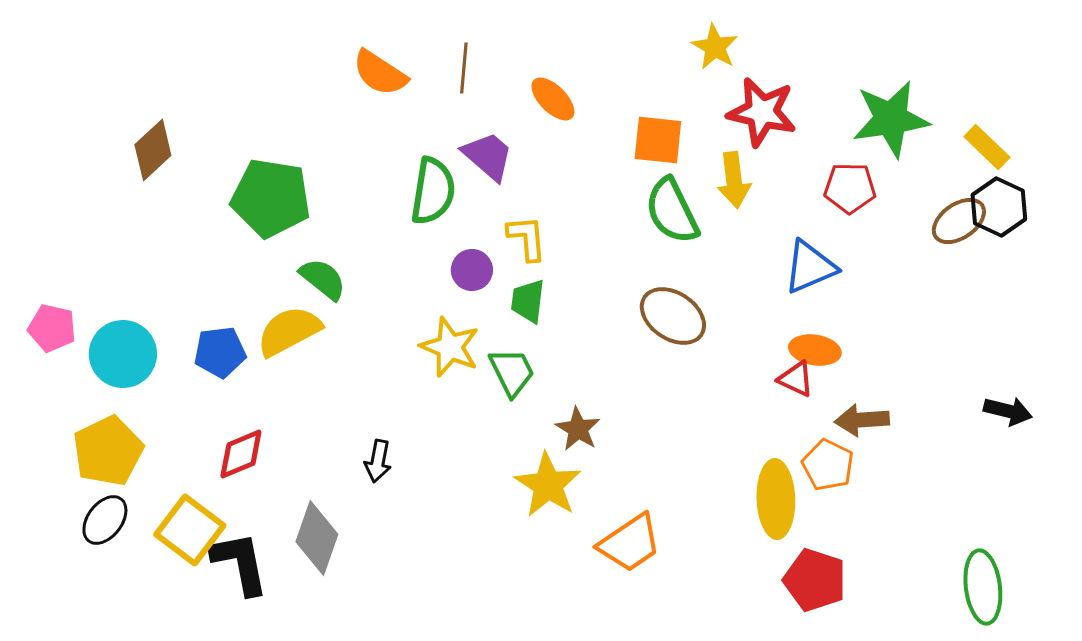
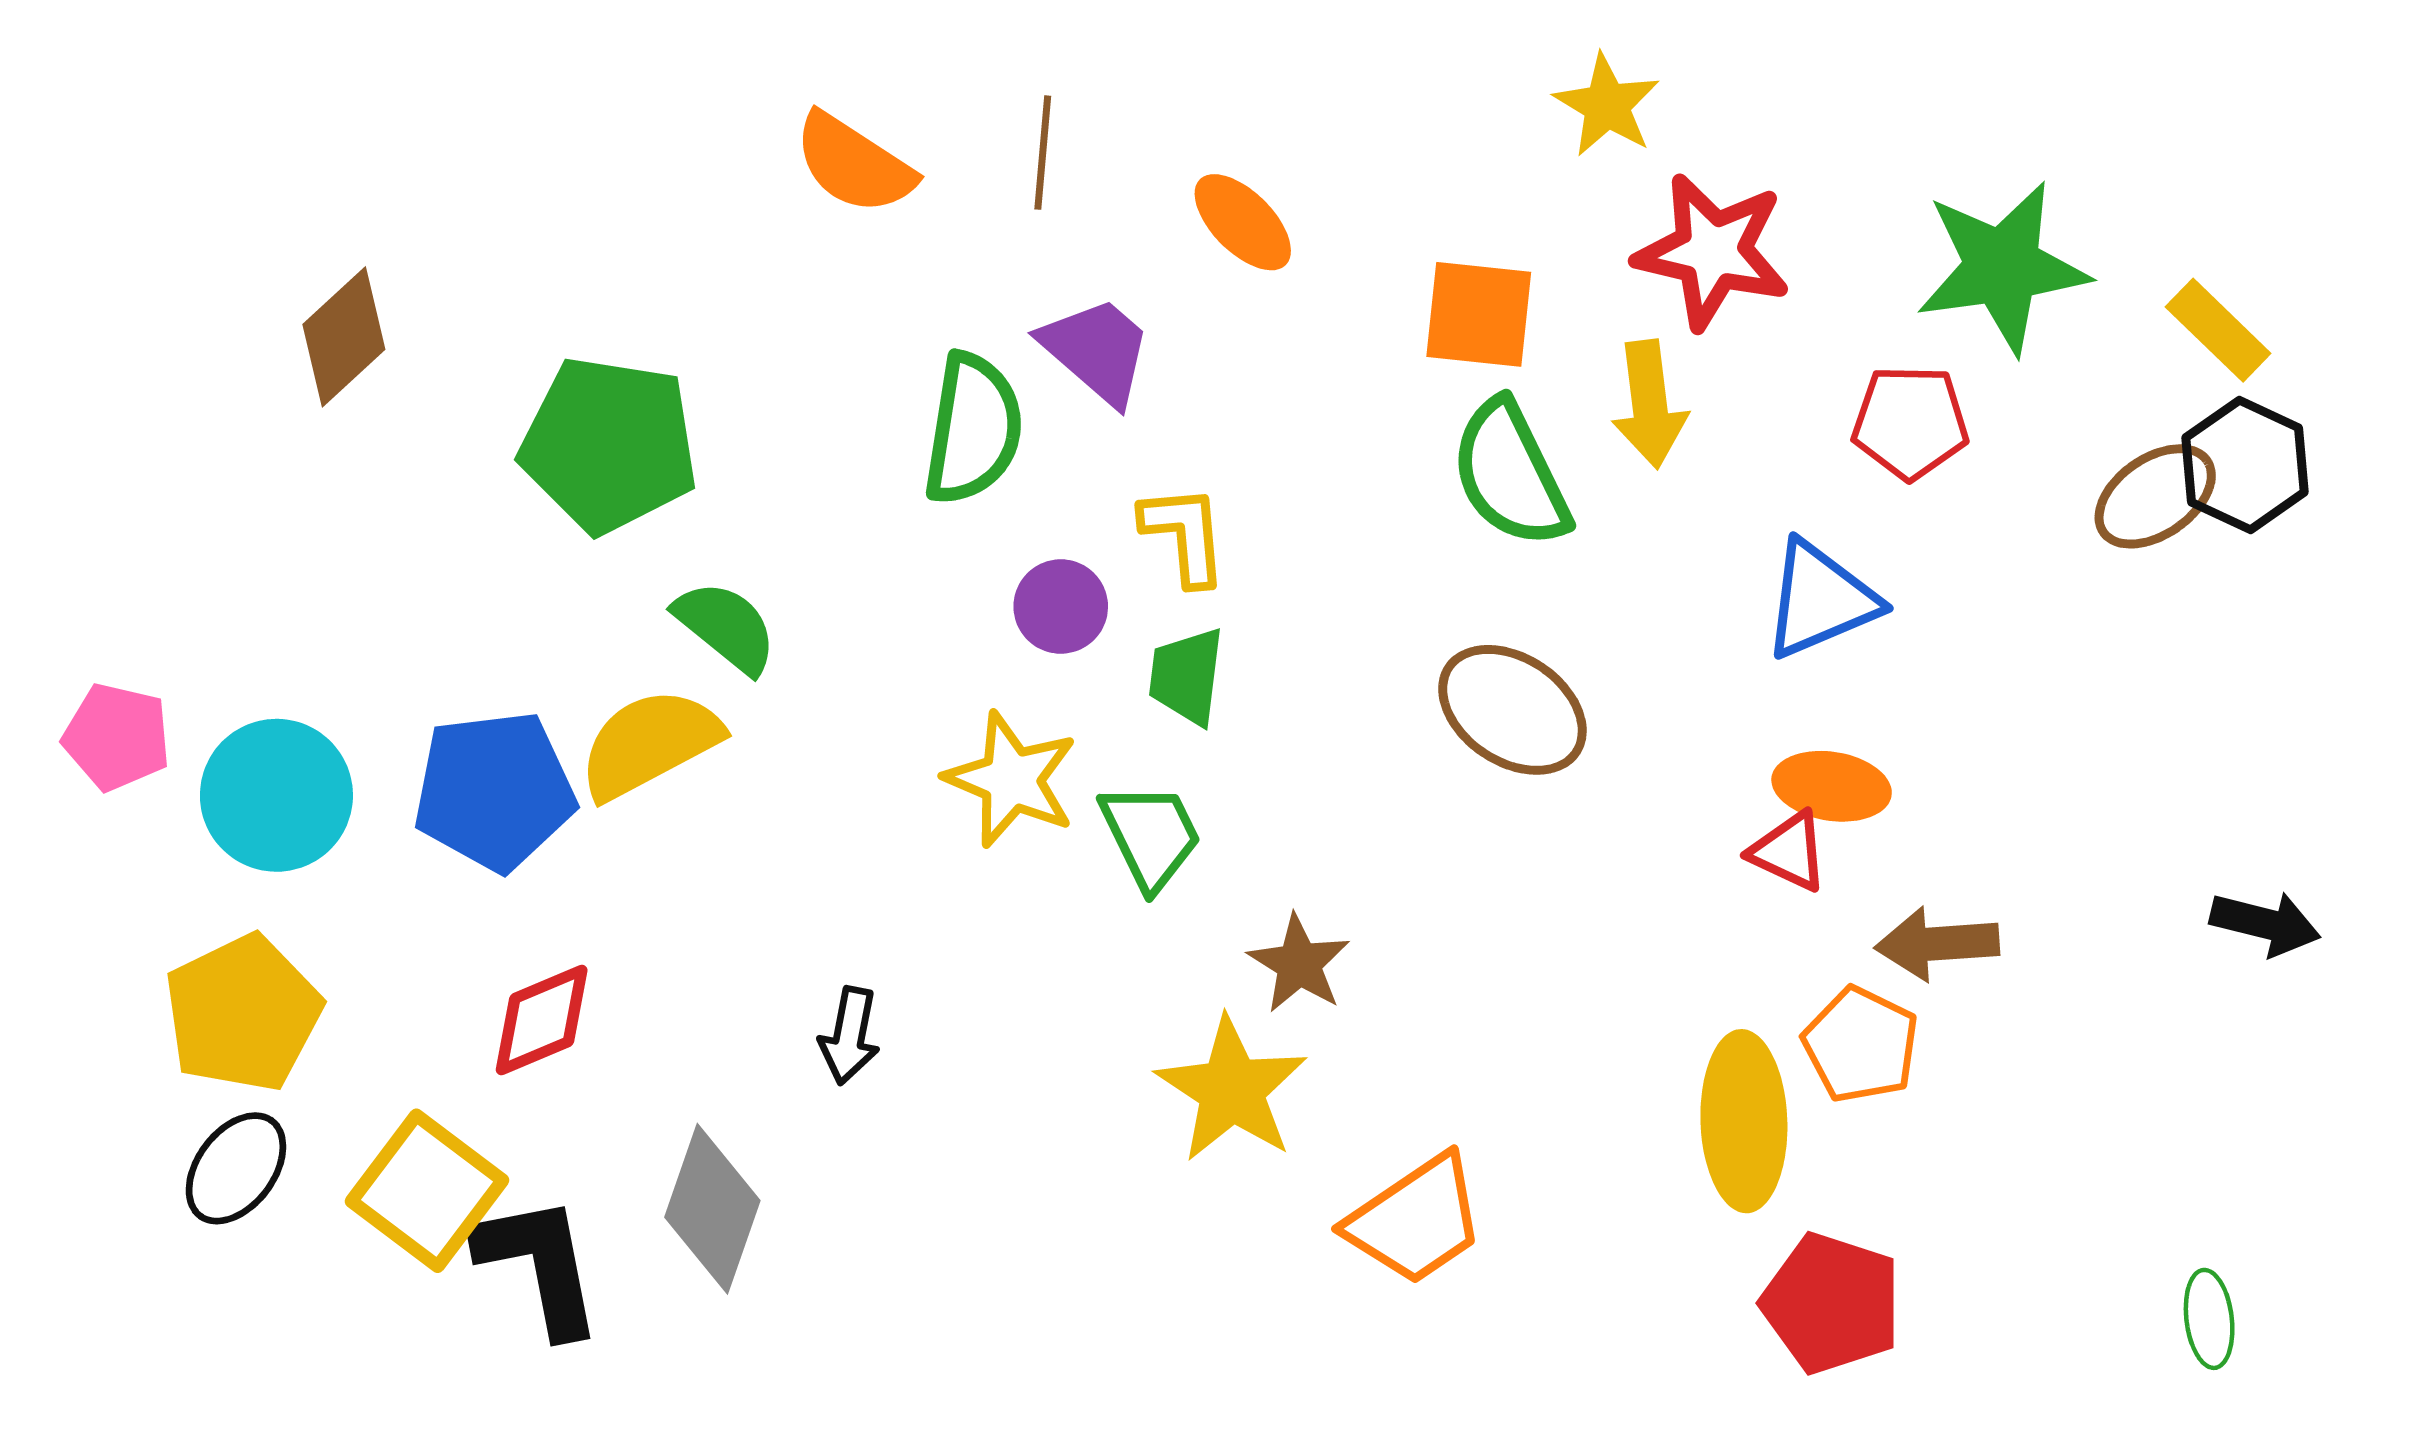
blue pentagon: (220, 352) -> (494, 791), size x1.4
green ellipse: (983, 587) -> (2209, 1319), size x0.6

